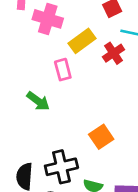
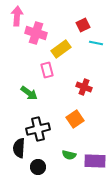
red cross: (113, 53) -> (84, 87), moved, turned -35
black cross: (61, 167) -> (38, 129), moved

